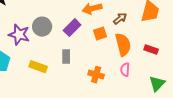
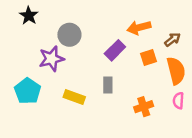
gray circle: (42, 27) -> (69, 35), moved
purple star: (19, 35) -> (51, 59), turned -30
orange cross: (96, 75) -> (144, 107), turned -35

